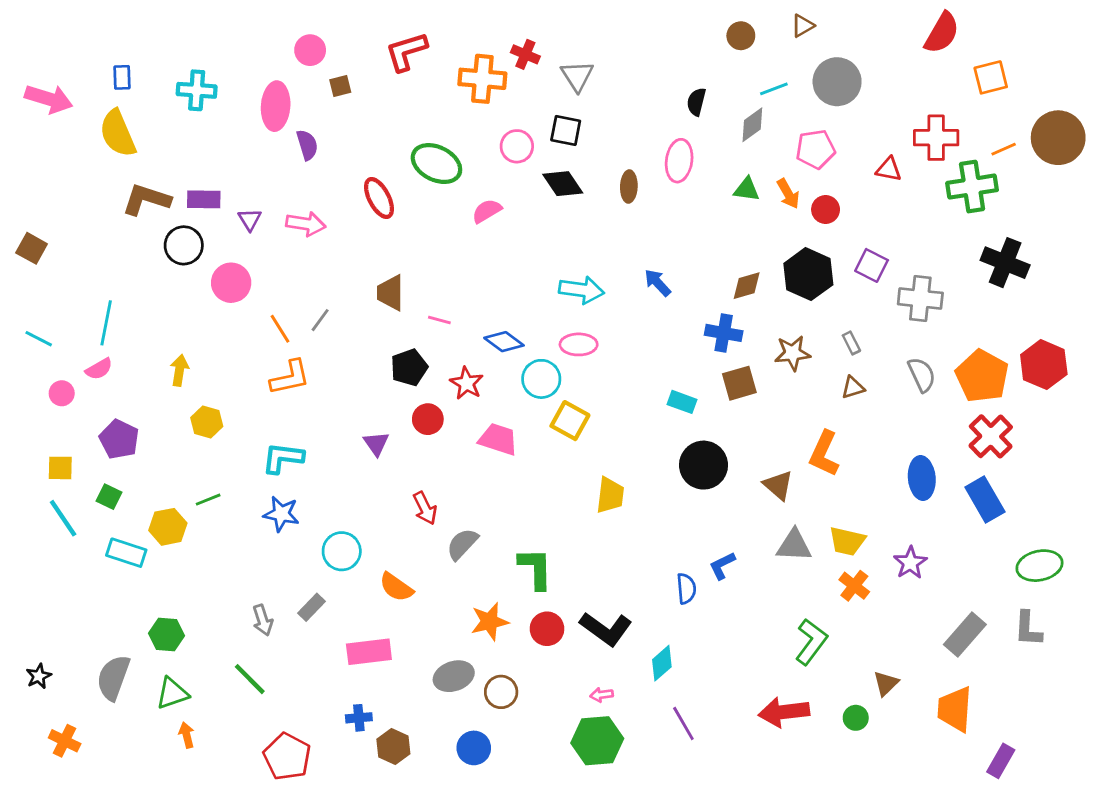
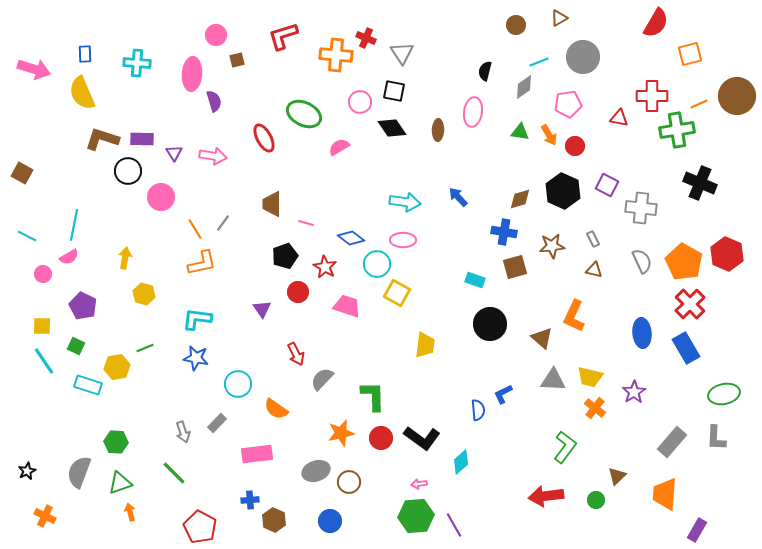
brown triangle: (853, 388) -> (594, 270), turned 30
purple line: (683, 724) -> (454, 525), moved

